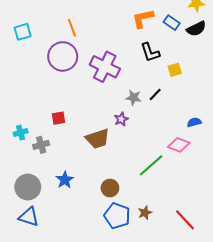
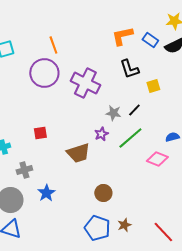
gray cross: (41, 145) -> (24, 170), moved
green line: (151, 165) -> (130, 138), moved
brown circle: (110, 188) -> (103, 193), moved

